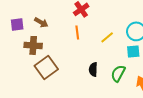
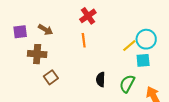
yellow line: (107, 37) -> (129, 46), moved
brown square: (46, 67) -> (51, 77), size x0.6

